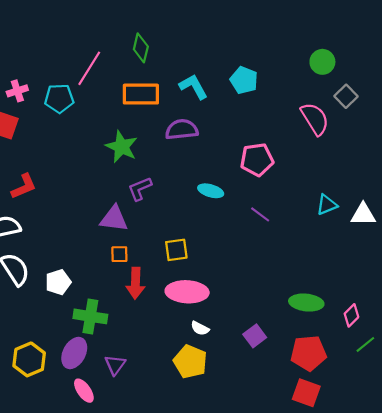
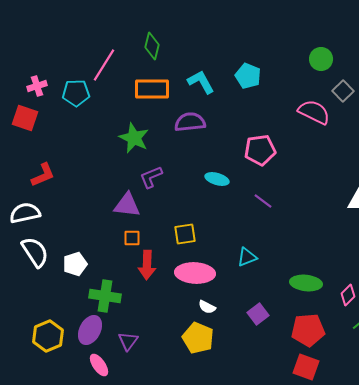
pink semicircle: (315, 119) -> (314, 112), turned -32
cyan triangle: (327, 205) -> (247, 257), moved

